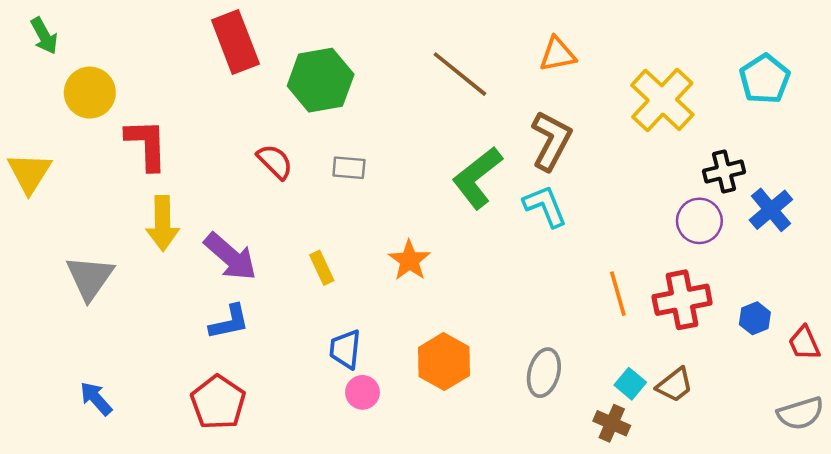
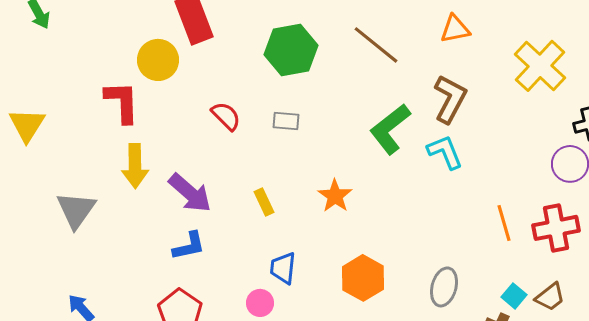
green hexagon: (321, 80) -> (291, 50), moved
yellow circle: (90, 93) -> (158, 60), moved
pink circle: (362, 392) -> (260, 303), moved

